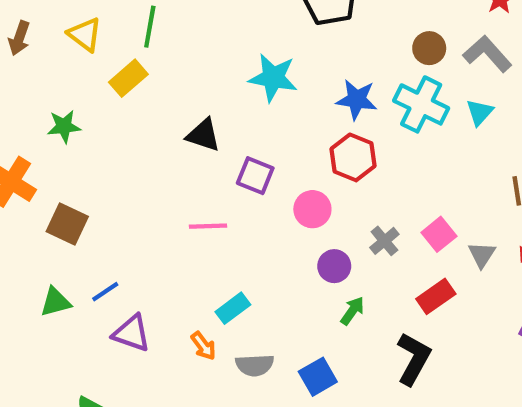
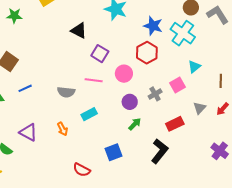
cyan triangle: (480, 112) -> (194, 67), moved
pink line: (208, 226) -> (94, 80), moved
pink square: (439, 234) -> (177, 85), moved
blue line: (105, 292) -> (25, 88), moved
cyan rectangle: (233, 308) -> (89, 114), moved
purple triangle: (132, 333) -> (28, 132), moved
gray semicircle: (255, 365) -> (66, 92), moved

